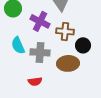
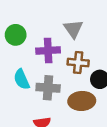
purple cross: (40, 21) -> (48, 50), turned -30

